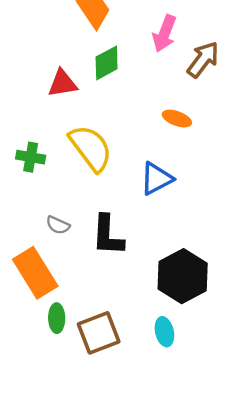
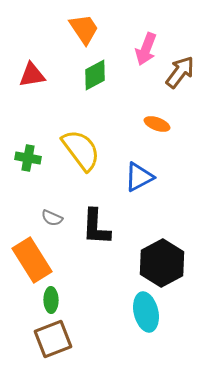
red triangle: (62, 83) -> (32, 75), moved
cyan ellipse: (164, 332) -> (146, 312), size x1.5
brown square: (99, 333) -> (53, 339), moved

